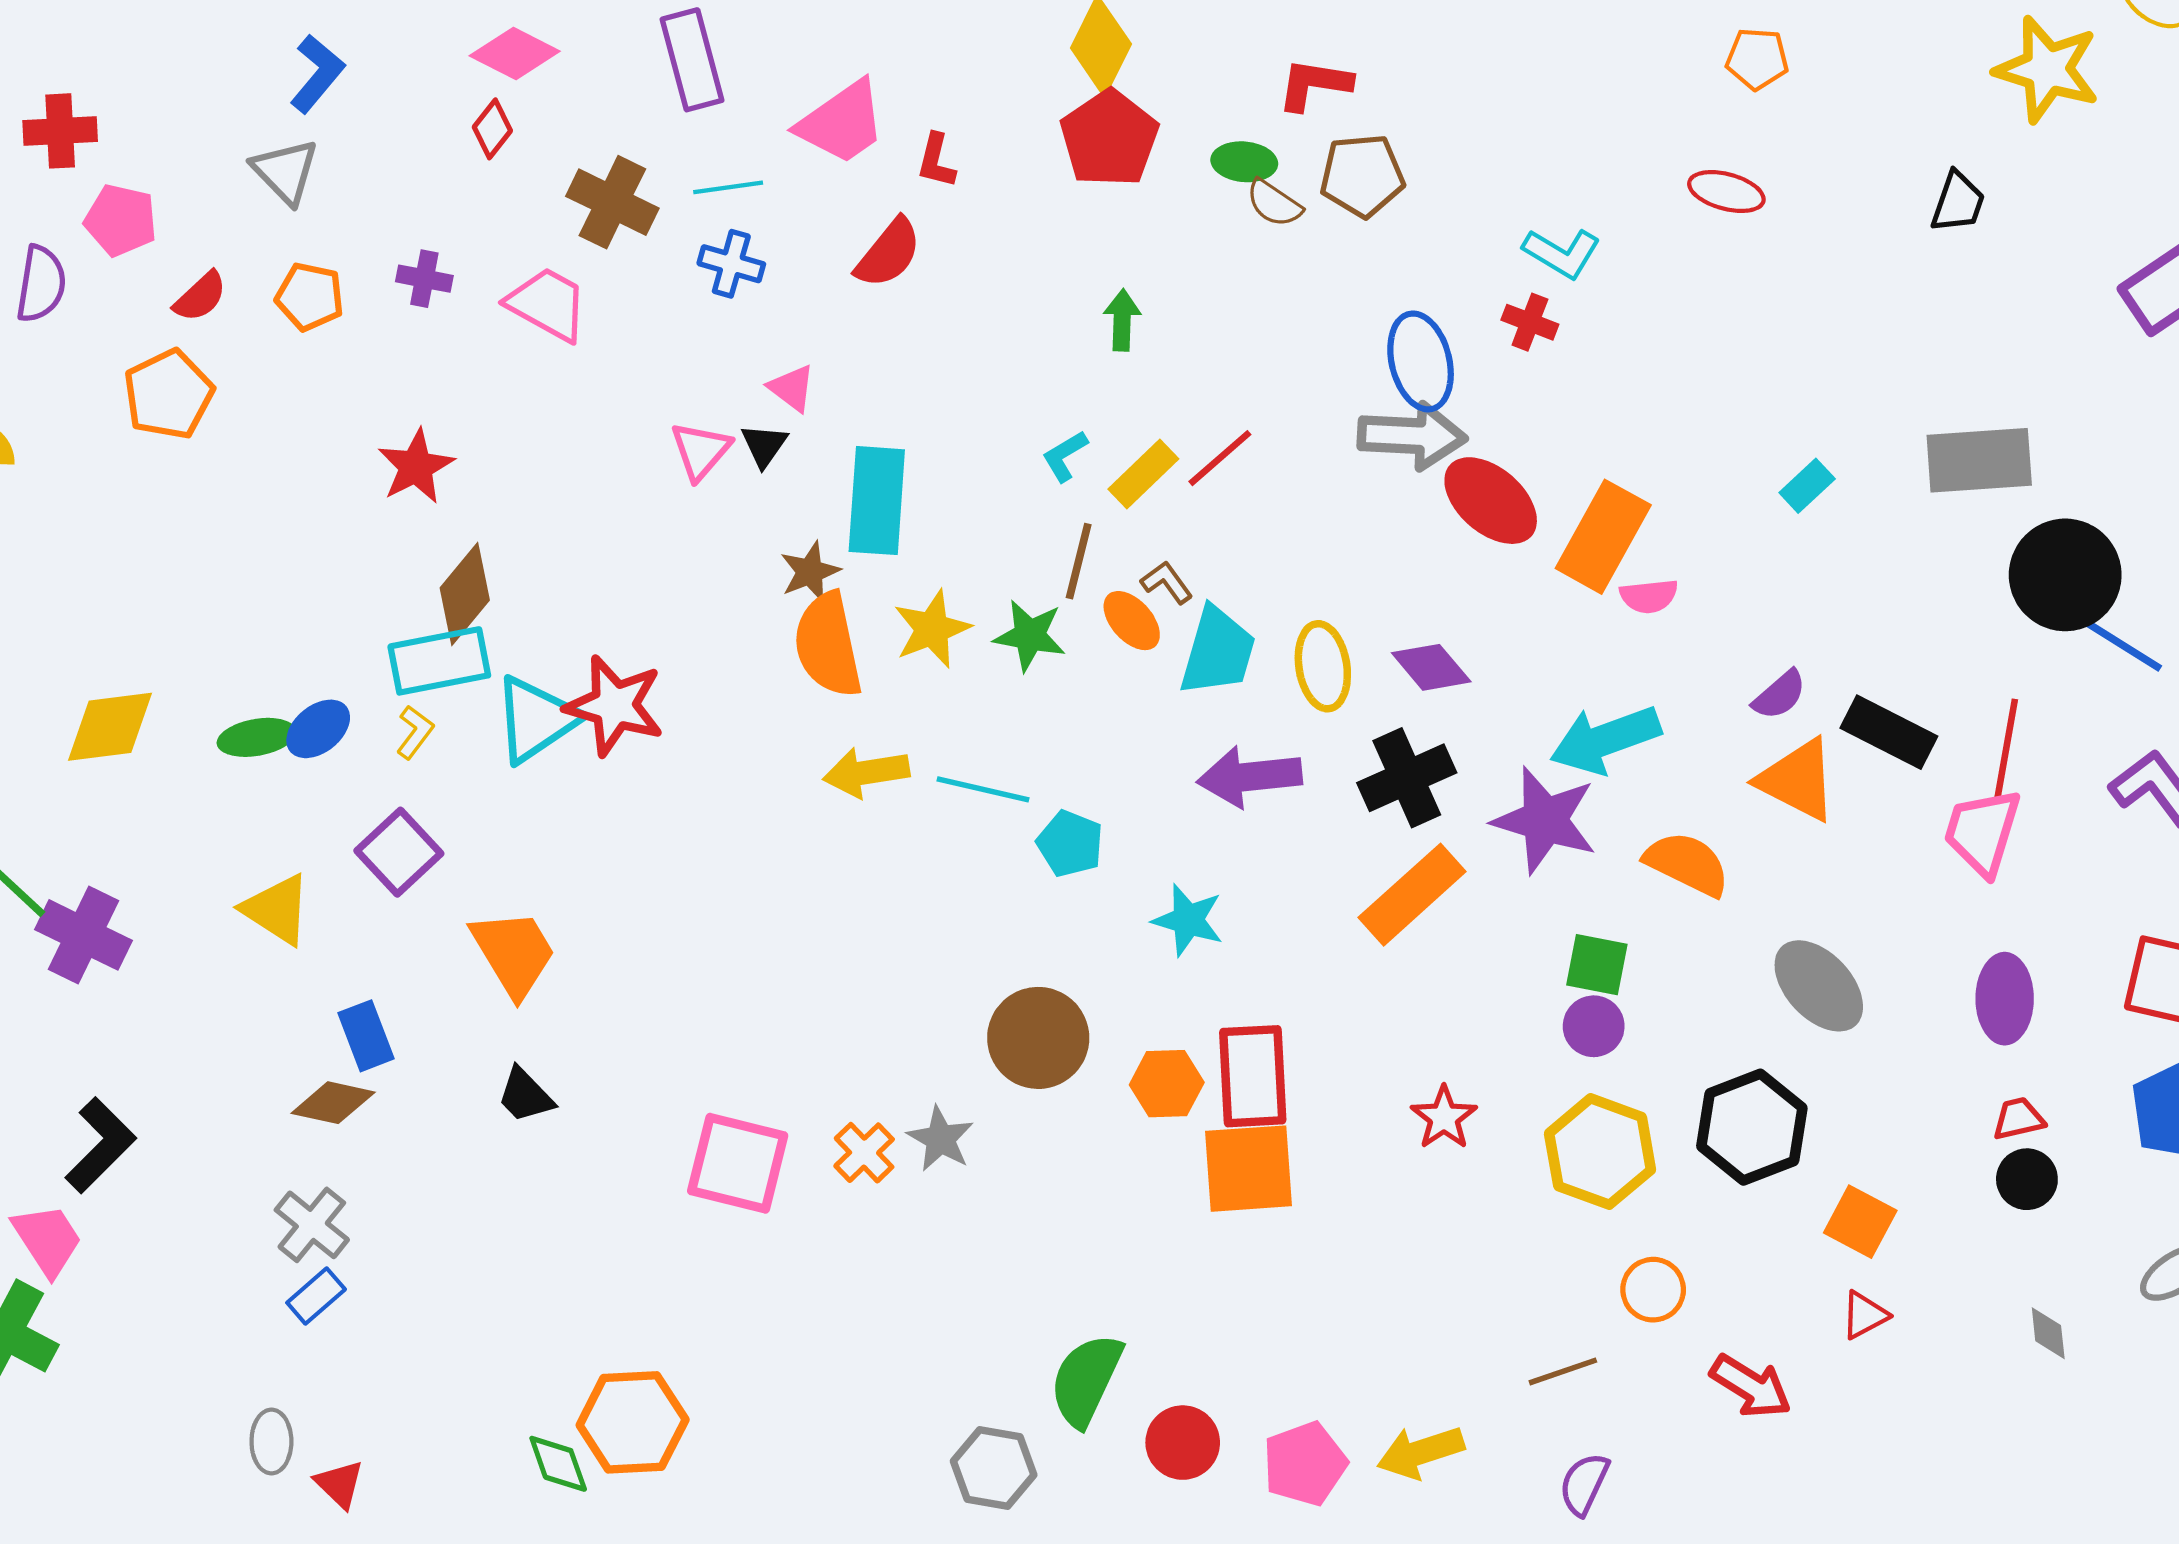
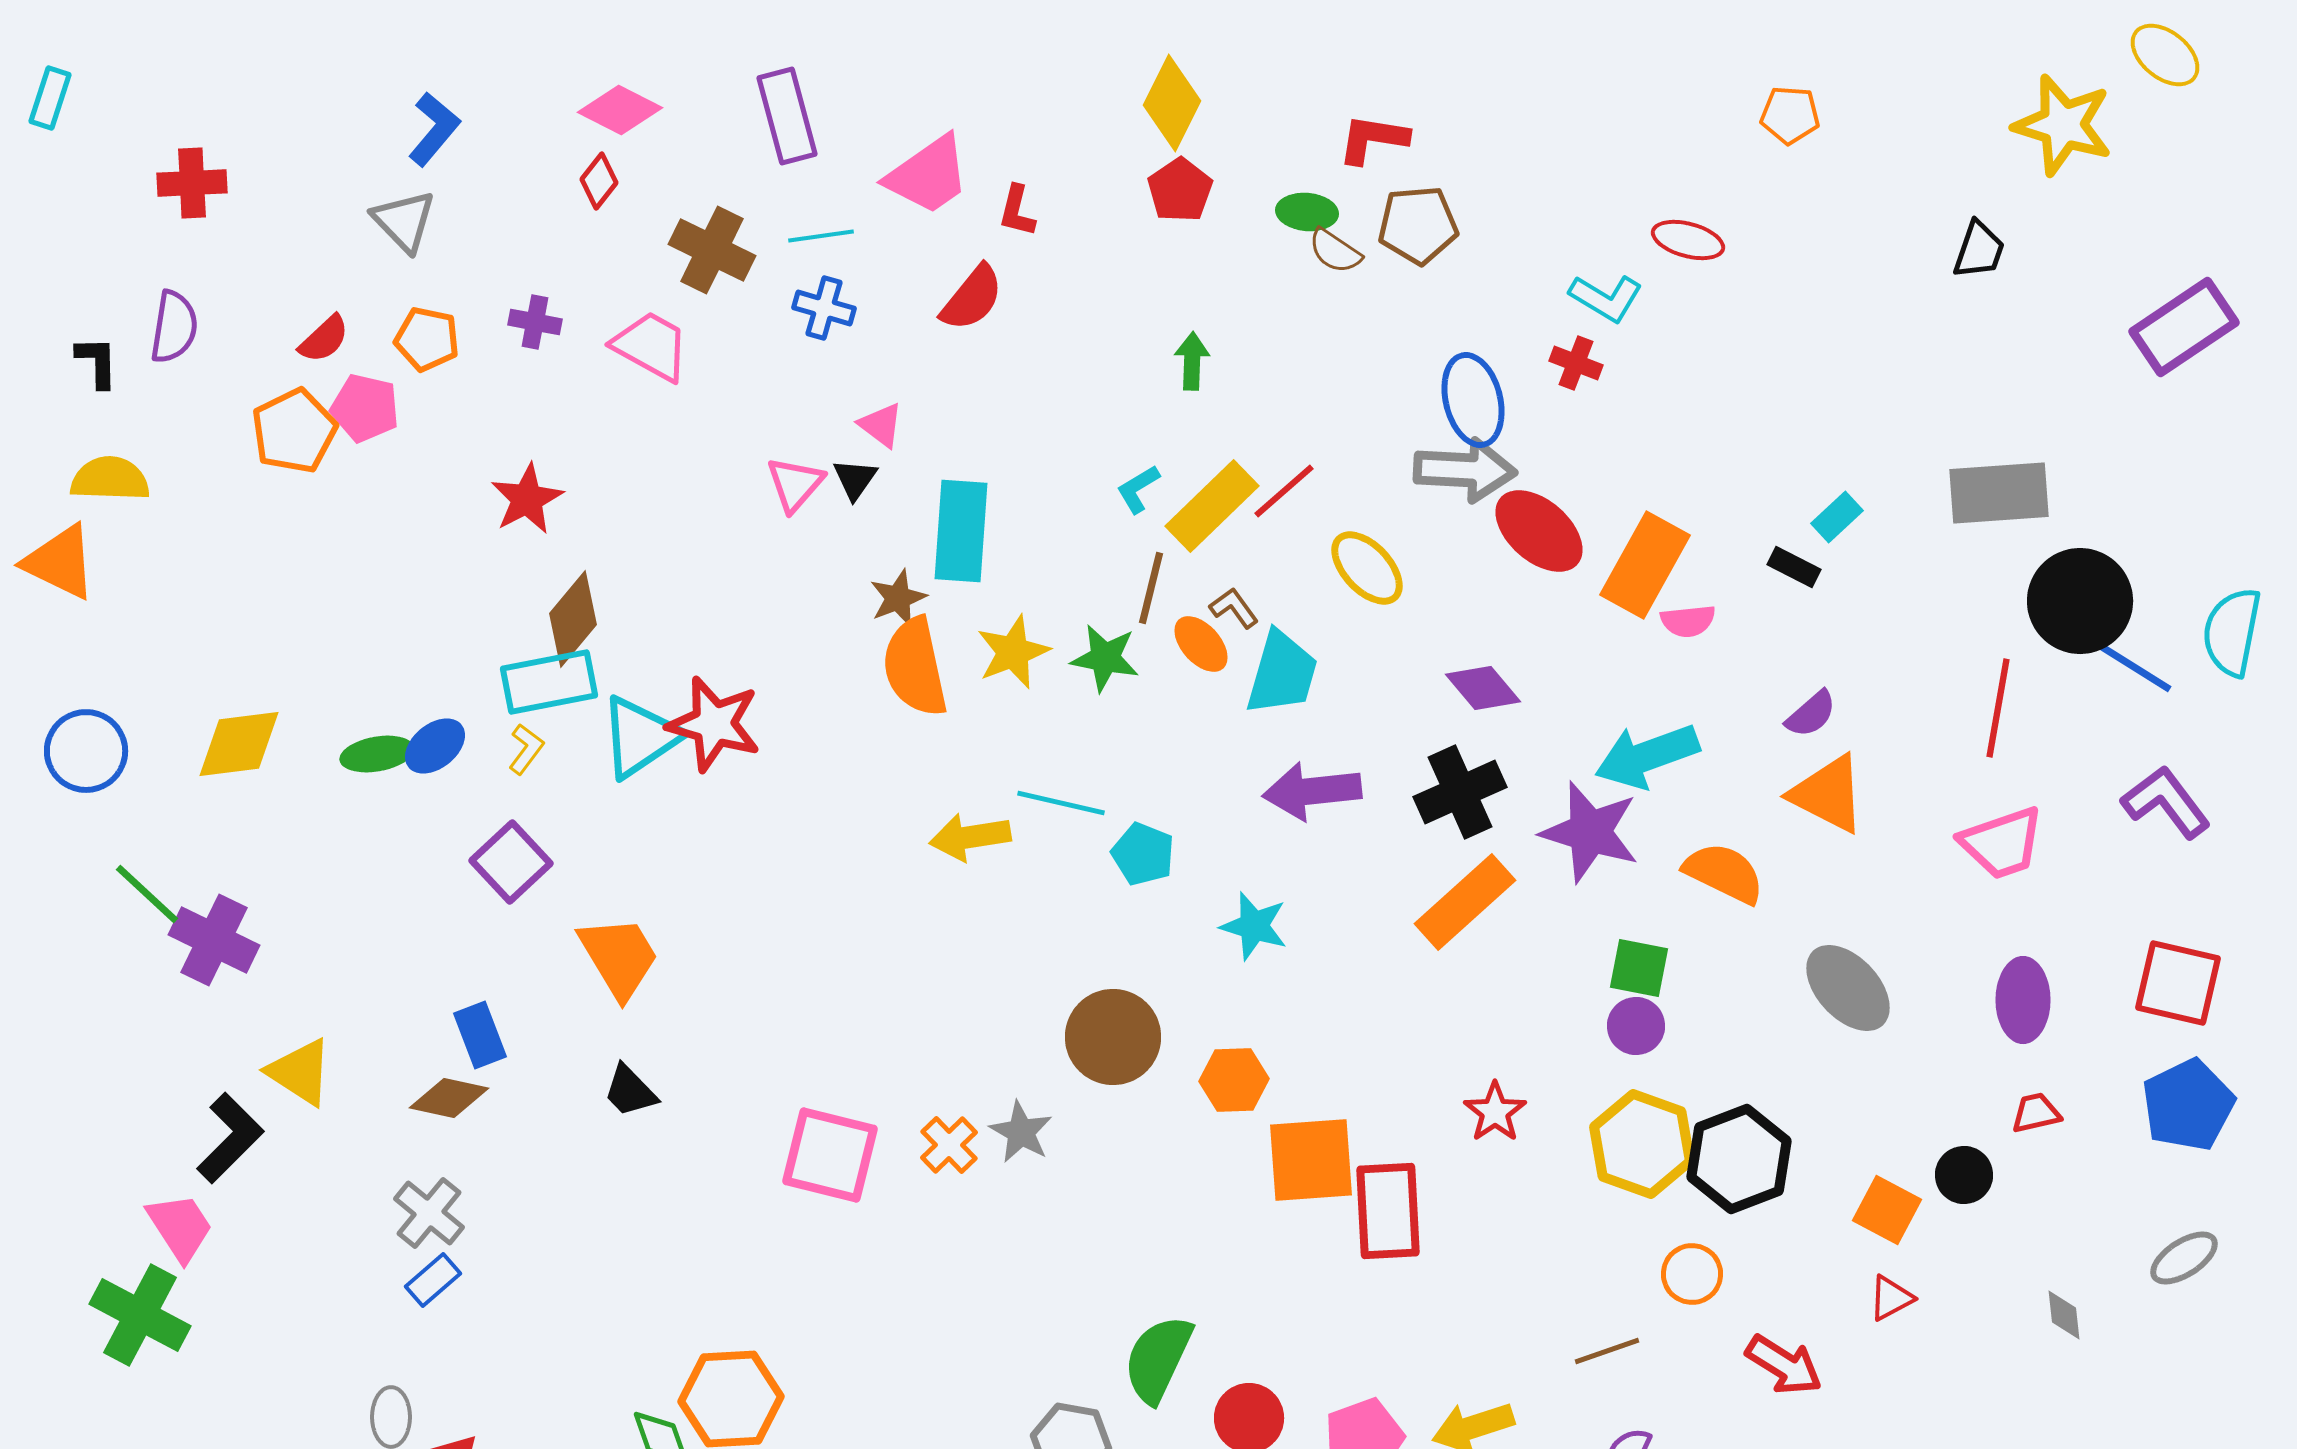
red pentagon: (1109, 138) -> (1180, 190), size x0.7
red ellipse: (1726, 192) -> (1688, 240), moved
pink pentagon: (121, 220) -> (365, 408), moved
yellow rectangle: (1143, 474) -> (1212, 506), size x1.4
yellow ellipse: (1323, 666) -> (1367, 568), moved, turned -34
black rectangle: (1889, 732) -> (1794, 567), moved, size x0.6
red line: (2006, 751) -> (1998, 708), moved
yellow arrow: (866, 772) -> (970, 837), moved
pink trapezoid: (1982, 832) -> (2002, 843), turned -126
yellow triangle: (277, 909) -> (300, 1072), moved
red rectangle: (1253, 1076) -> (1388, 1211), moved
black hexagon: (1752, 1127) -> (1739, 1159), moved
black circle: (2027, 1179) -> (1964, 1175), moved

